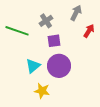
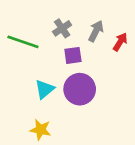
gray arrow: (76, 13) -> (96, 31), moved
yellow star: (42, 91) -> (40, 130), moved

